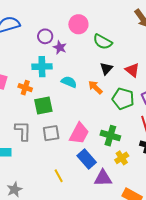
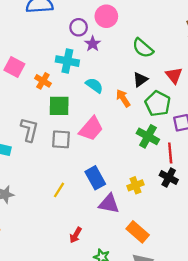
pink circle: (78, 24) -> (106, 16), moved
red triangle: (132, 70) -> (174, 75), moved
green pentagon: (123, 99) -> (158, 104), moved
pink trapezoid: (79, 133) -> (91, 129), moved
green cross: (110, 136) -> (148, 136), moved
yellow line: (59, 176) -> (59, 190), turned 48

